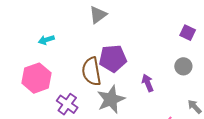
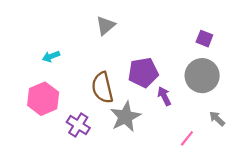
purple pentagon: (113, 58) -> (143, 73), moved
gray circle: (183, 66) -> (202, 76), size x1.8

